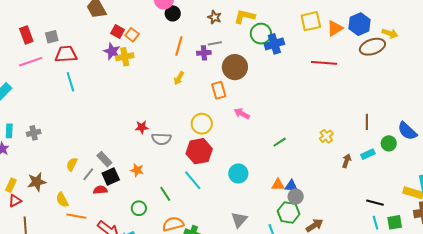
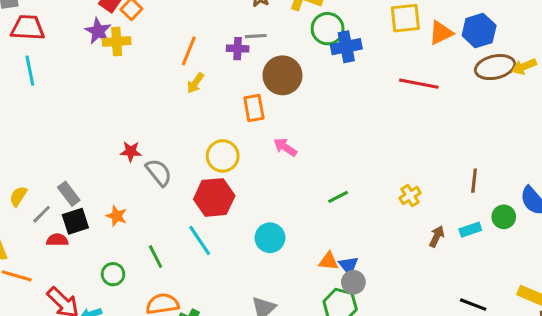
yellow arrow: (390, 33) -> (524, 67), moved, turned 133
orange line: (179, 46) -> (189, 51), moved
gray semicircle: (161, 139) -> (159, 172), turned -138
blue triangle: (291, 186) -> (349, 265), turned 40

